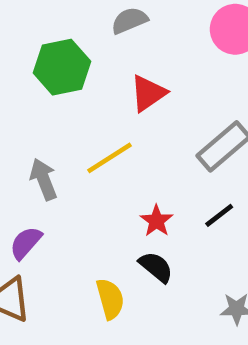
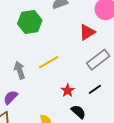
red triangle: (148, 93) -> (87, 32), moved
black semicircle: (156, 267) -> (78, 112), moved

